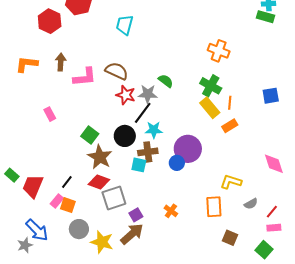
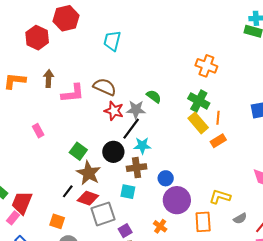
purple circle: (188, 149) -> (177, 200), moved
cyan square: (139, 165) -> (128, 192), moved
black line: (67, 182) -> (68, 191), moved
pink rectangle: (57, 201) -> (13, 218), moved

